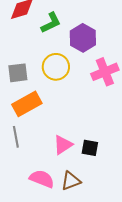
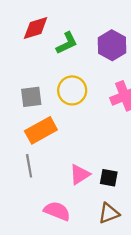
purple hexagon: (83, 38) -> (112, 45), moved
brown triangle: (71, 181) -> (109, 213), moved

